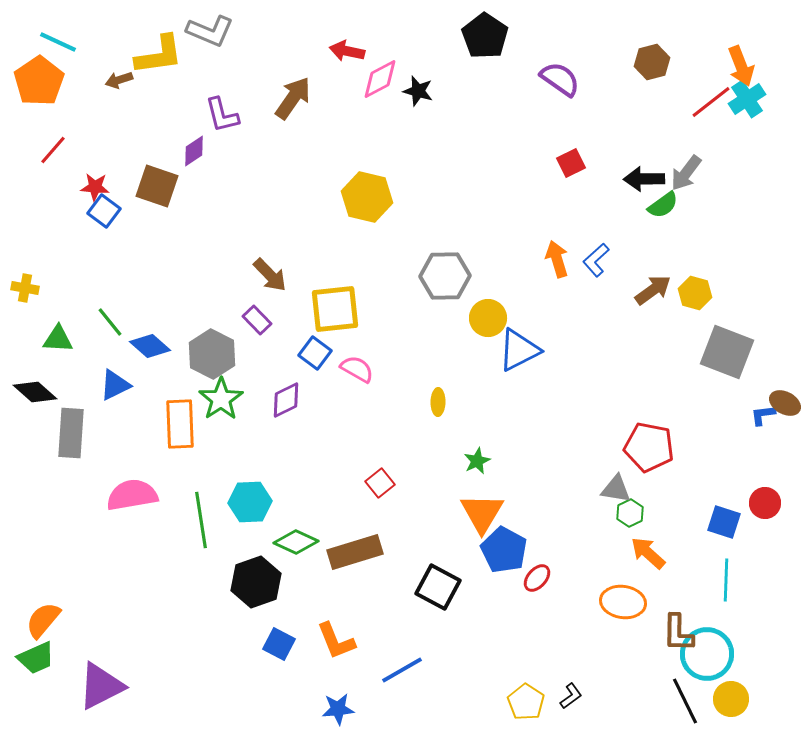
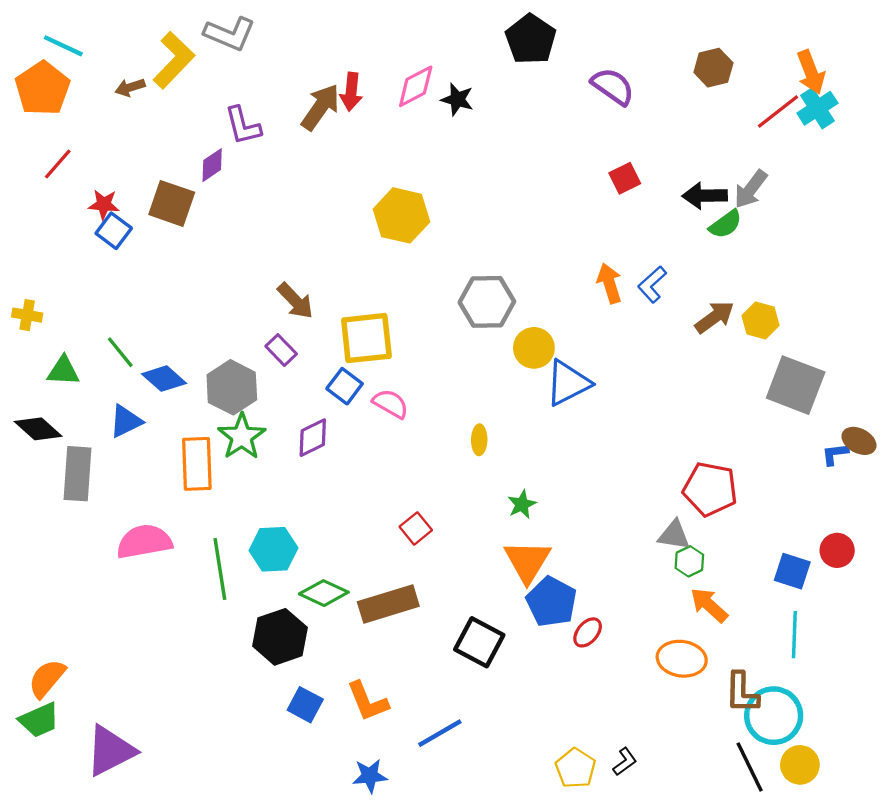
red arrow: (347, 51) -> (351, 92), moved, turned -96
yellow L-shape: (159, 55) -> (174, 60), turned -38

